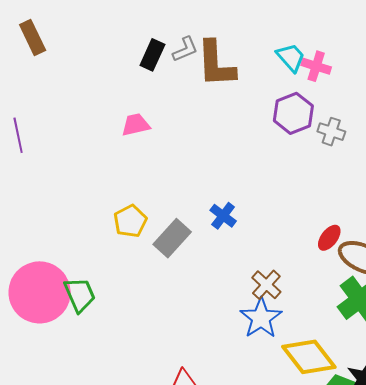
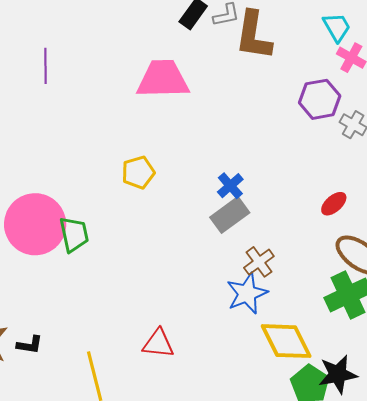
cyan trapezoid: (291, 57) -> (337, 27), moved
pink trapezoid: (136, 125) -> (163, 79), size x1.8
gray rectangle: (172, 238) -> (230, 215), moved
red ellipse: (329, 238) -> (334, 204), moved

